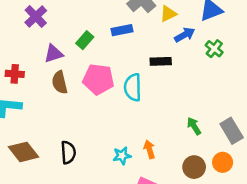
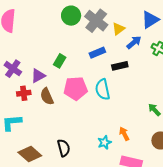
purple cross: (36, 16) -> (13, 69), moved
blue rectangle: (122, 30) -> (97, 53), moved
red cross: (15, 74) -> (24, 93), moved

